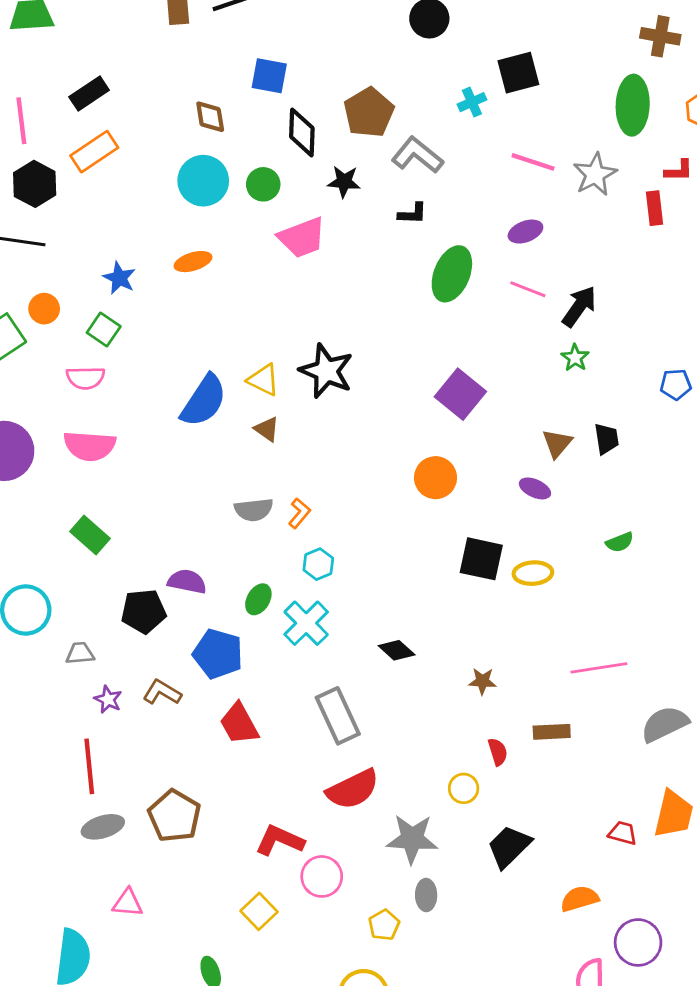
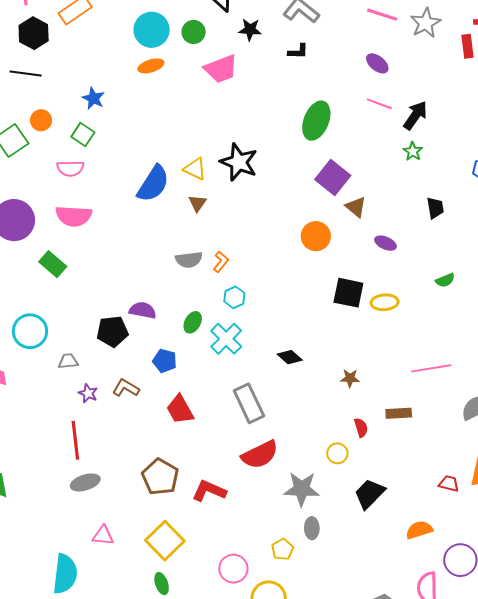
purple ellipse: (525, 232) -> (377, 63), turned 60
orange ellipse: (193, 262) -> (151, 66), moved
green ellipse: (452, 274) -> (316, 121), moved
brown triangle: (267, 429) -> (198, 203), turned 30
brown triangle: (557, 443) -> (356, 207), moved, turned -30
green rectangle: (90, 535) -> (53, 264), moved
blue pentagon: (218, 654) -> (165, 361), size x0.7
brown pentagon: (174, 816) -> (160, 477), moved
pink circle: (322, 876) -> (233, 569), moved
yellow square: (259, 911) -> (165, 541), moved, size x1.5

